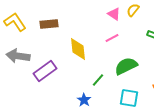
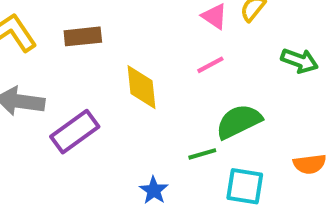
green line: (98, 80) -> (202, 154), moved, turned 32

